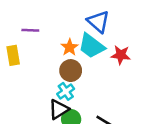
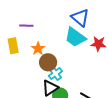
orange star: (70, 47) -> (38, 49), moved
brown circle: (71, 71) -> (48, 62), moved

